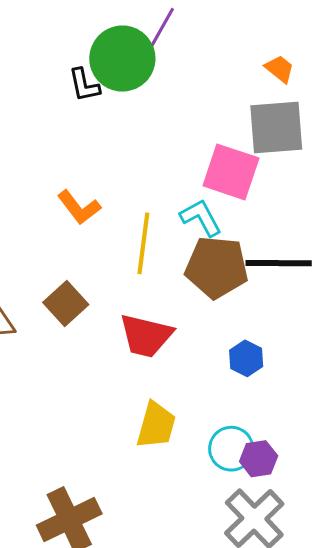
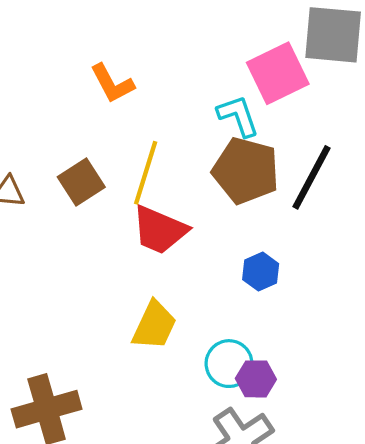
pink square: (231, 172) -> (278, 73), turned 36
yellow line: (143, 243) -> (146, 173), moved
black line: (279, 263) -> (312, 177), turned -72

